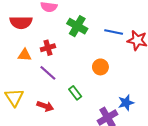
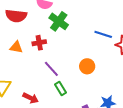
green cross: (77, 26) -> (59, 21), moved
purple line: (48, 73) -> (51, 69), moved

